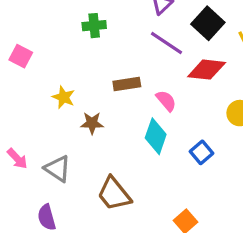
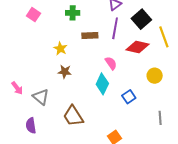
purple line: (166, 43) -> (115, 28), turned 60
pink square: (21, 56) -> (34, 15), moved
brown rectangle: (127, 84) -> (90, 35), moved
yellow star: (64, 97) -> (60, 48), moved

